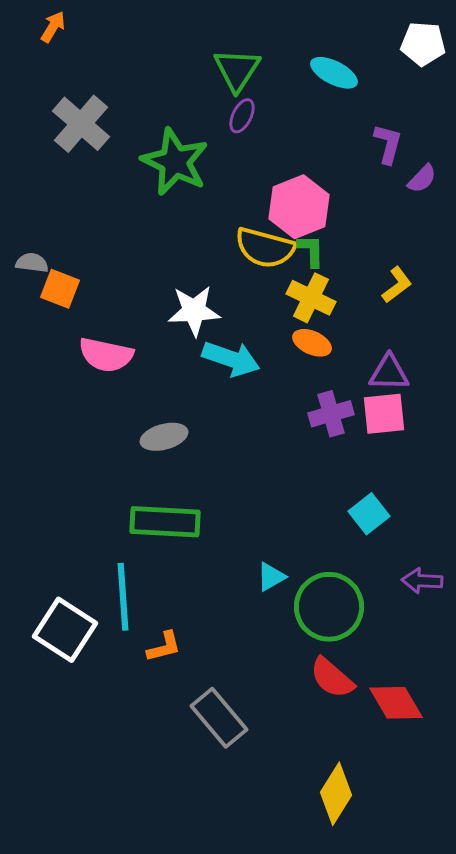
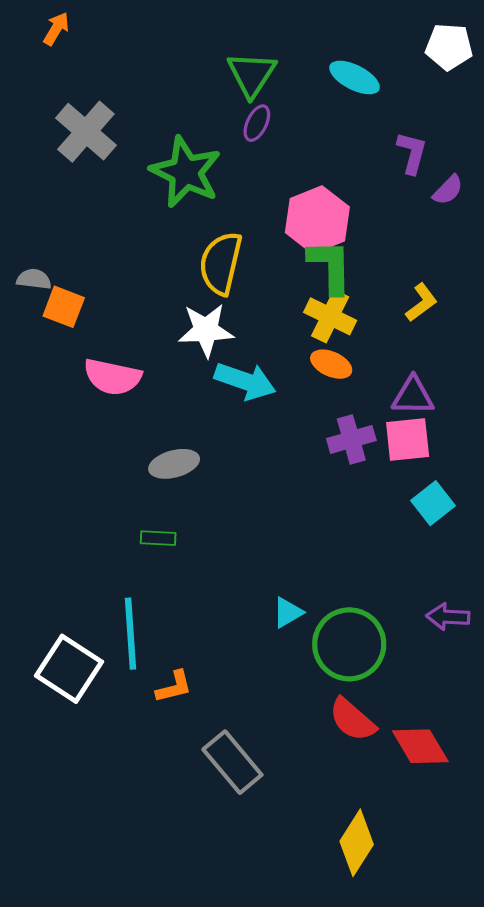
yellow semicircle: (265, 248) -> (221, 263), moved, turned 88
green L-shape: (311, 251) -> (330, 266), size x1.6
cyan square: (369, 514) -> (433, 503), moved
green rectangle: (165, 522) -> (158, 538), moved, size x0.5

